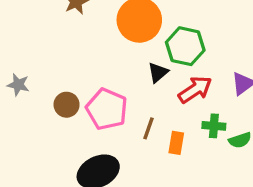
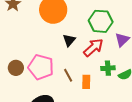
green hexagon: (185, 46) -> (101, 21), moved
brown line: (149, 128) -> (68, 75), turned -40

